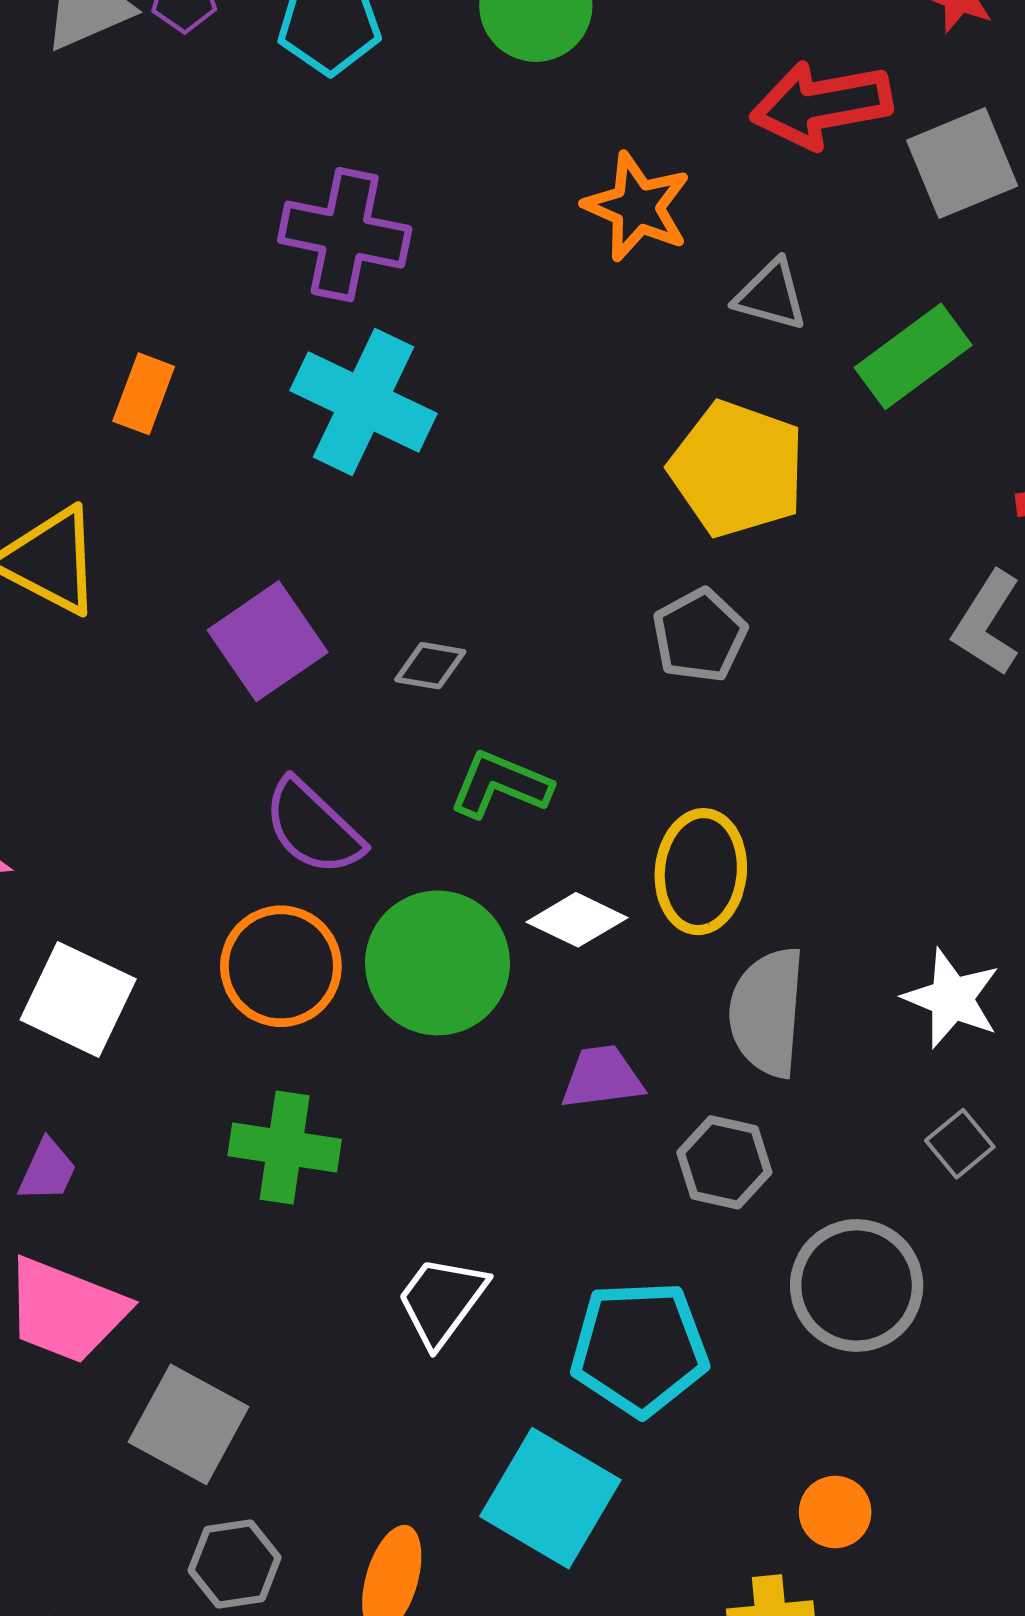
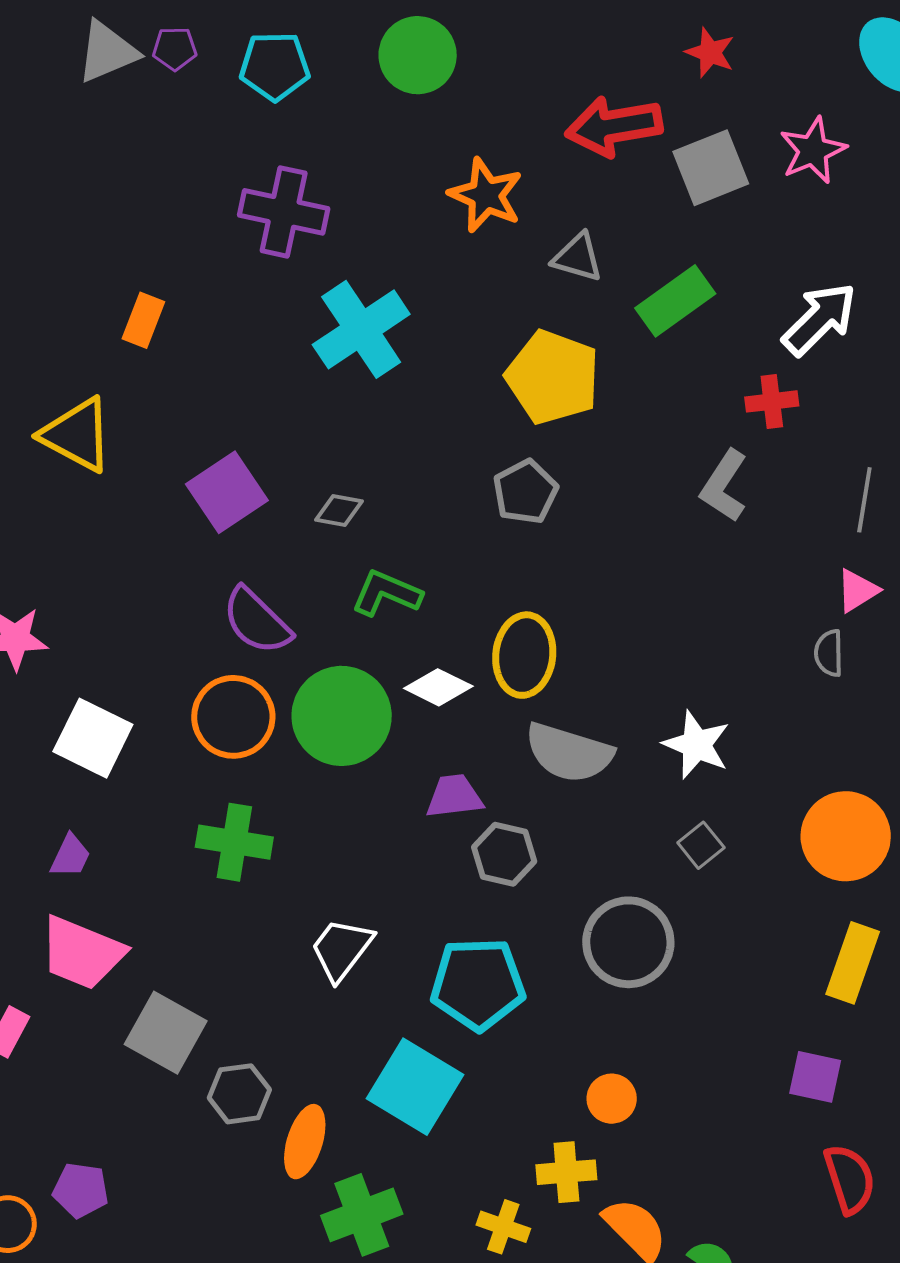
cyan cross: (363, 402) -> (361, 329), moved, turned 30
gray semicircle: (767, 1012) -> (569, 753), turned -78
gray hexagon: (724, 1162) -> (504, 854), moved
gray hexagon: (235, 1564) -> (239, 1094), moved

